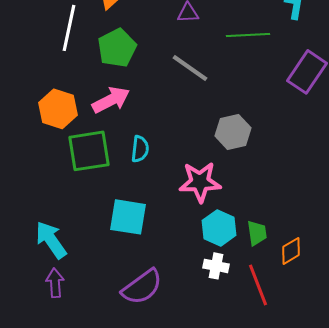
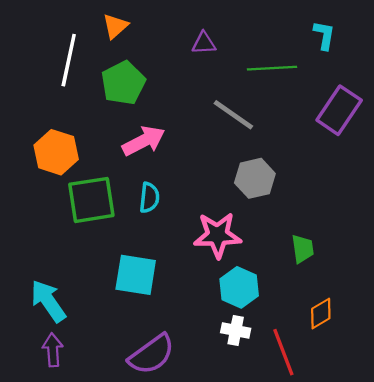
gray line: (190, 68) -> (233, 115), moved
pink arrow: (111, 100) -> (144, 141), moved
green trapezoid: (257, 233) -> (303, 249), moved

